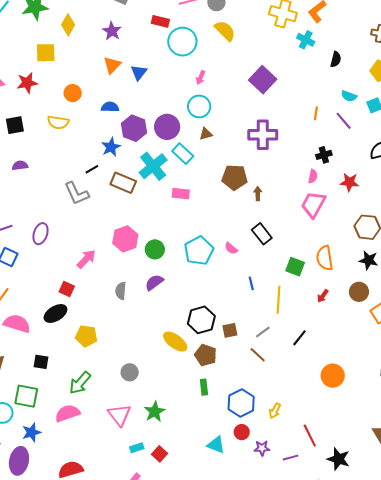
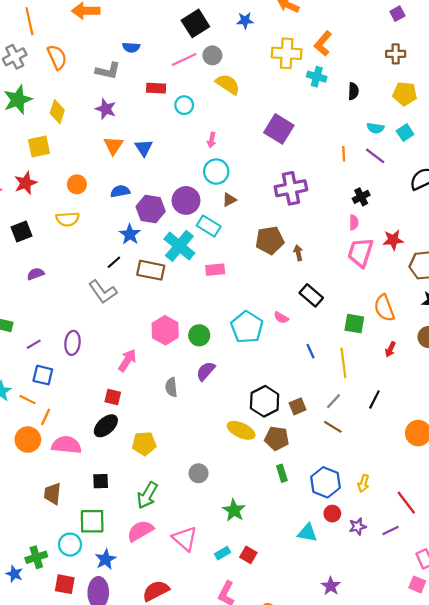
cyan circle: (182, 42) -> (184, 105), size x0.6
red star: (349, 182) -> (393, 240), moved
pink triangle: (119, 415) -> (185, 539), moved

